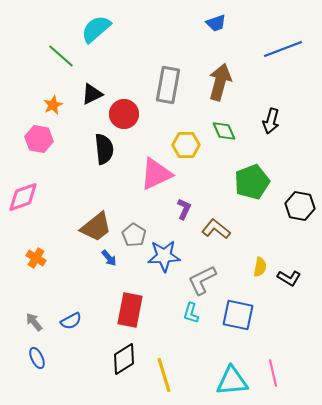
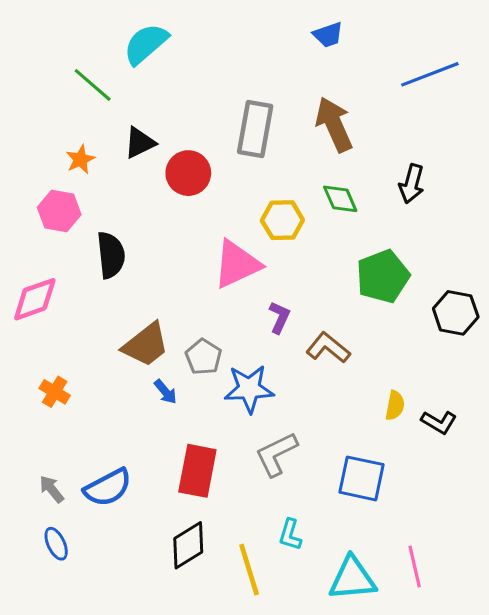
brown arrow: (220, 82) -> (334, 124), turned -39
black semicircle: (104, 149) -> (111, 255), moved
gray L-shape: (202, 280) -> (276, 454), moved
cyan L-shape: (191, 313) -> (290, 535), moved
blue semicircle: (71, 321) -> (108, 488), size x1.5

